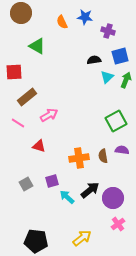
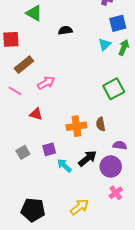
black semicircle: (94, 60) -> (65, 30), moved
purple semicircle: (122, 150) -> (120, 145), moved

